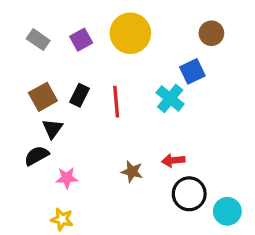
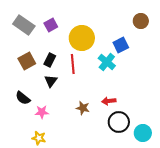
yellow circle: (130, 33) -> (82, 38), moved
brown circle: (211, 33) -> (141, 21), moved
gray rectangle: (38, 40) -> (24, 25), size x1.5
black triangle: (52, 129) -> (51, 81), moved
black semicircle: (37, 156) -> (23, 98), turned -112

